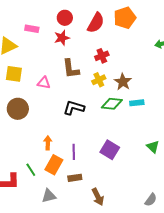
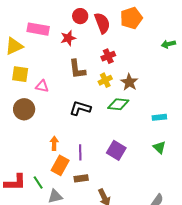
red circle: (65, 18) -> (80, 16), moved
red semicircle: (96, 23) -> (102, 23), turned -50
pink rectangle: (32, 29) -> (38, 29), size x1.5
pink triangle: (44, 83) -> (42, 86), moved
cyan rectangle: (137, 103) -> (159, 117), moved
green line: (31, 170) -> (38, 182), moved

